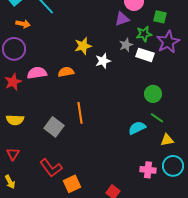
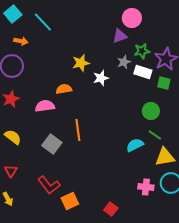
green square: (160, 17) -> (164, 83), moved
pink semicircle: (37, 73) -> (45, 106), moved
yellow semicircle: (15, 120) -> (13, 137), turned -144
yellow triangle: (167, 140) -> (165, 157), size x1.5

